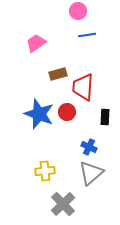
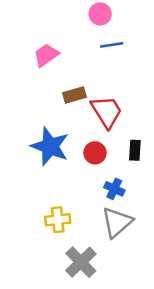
red trapezoid: (83, 87) -> (107, 112), turned 144
red circle: (67, 112) -> (95, 153), moved

